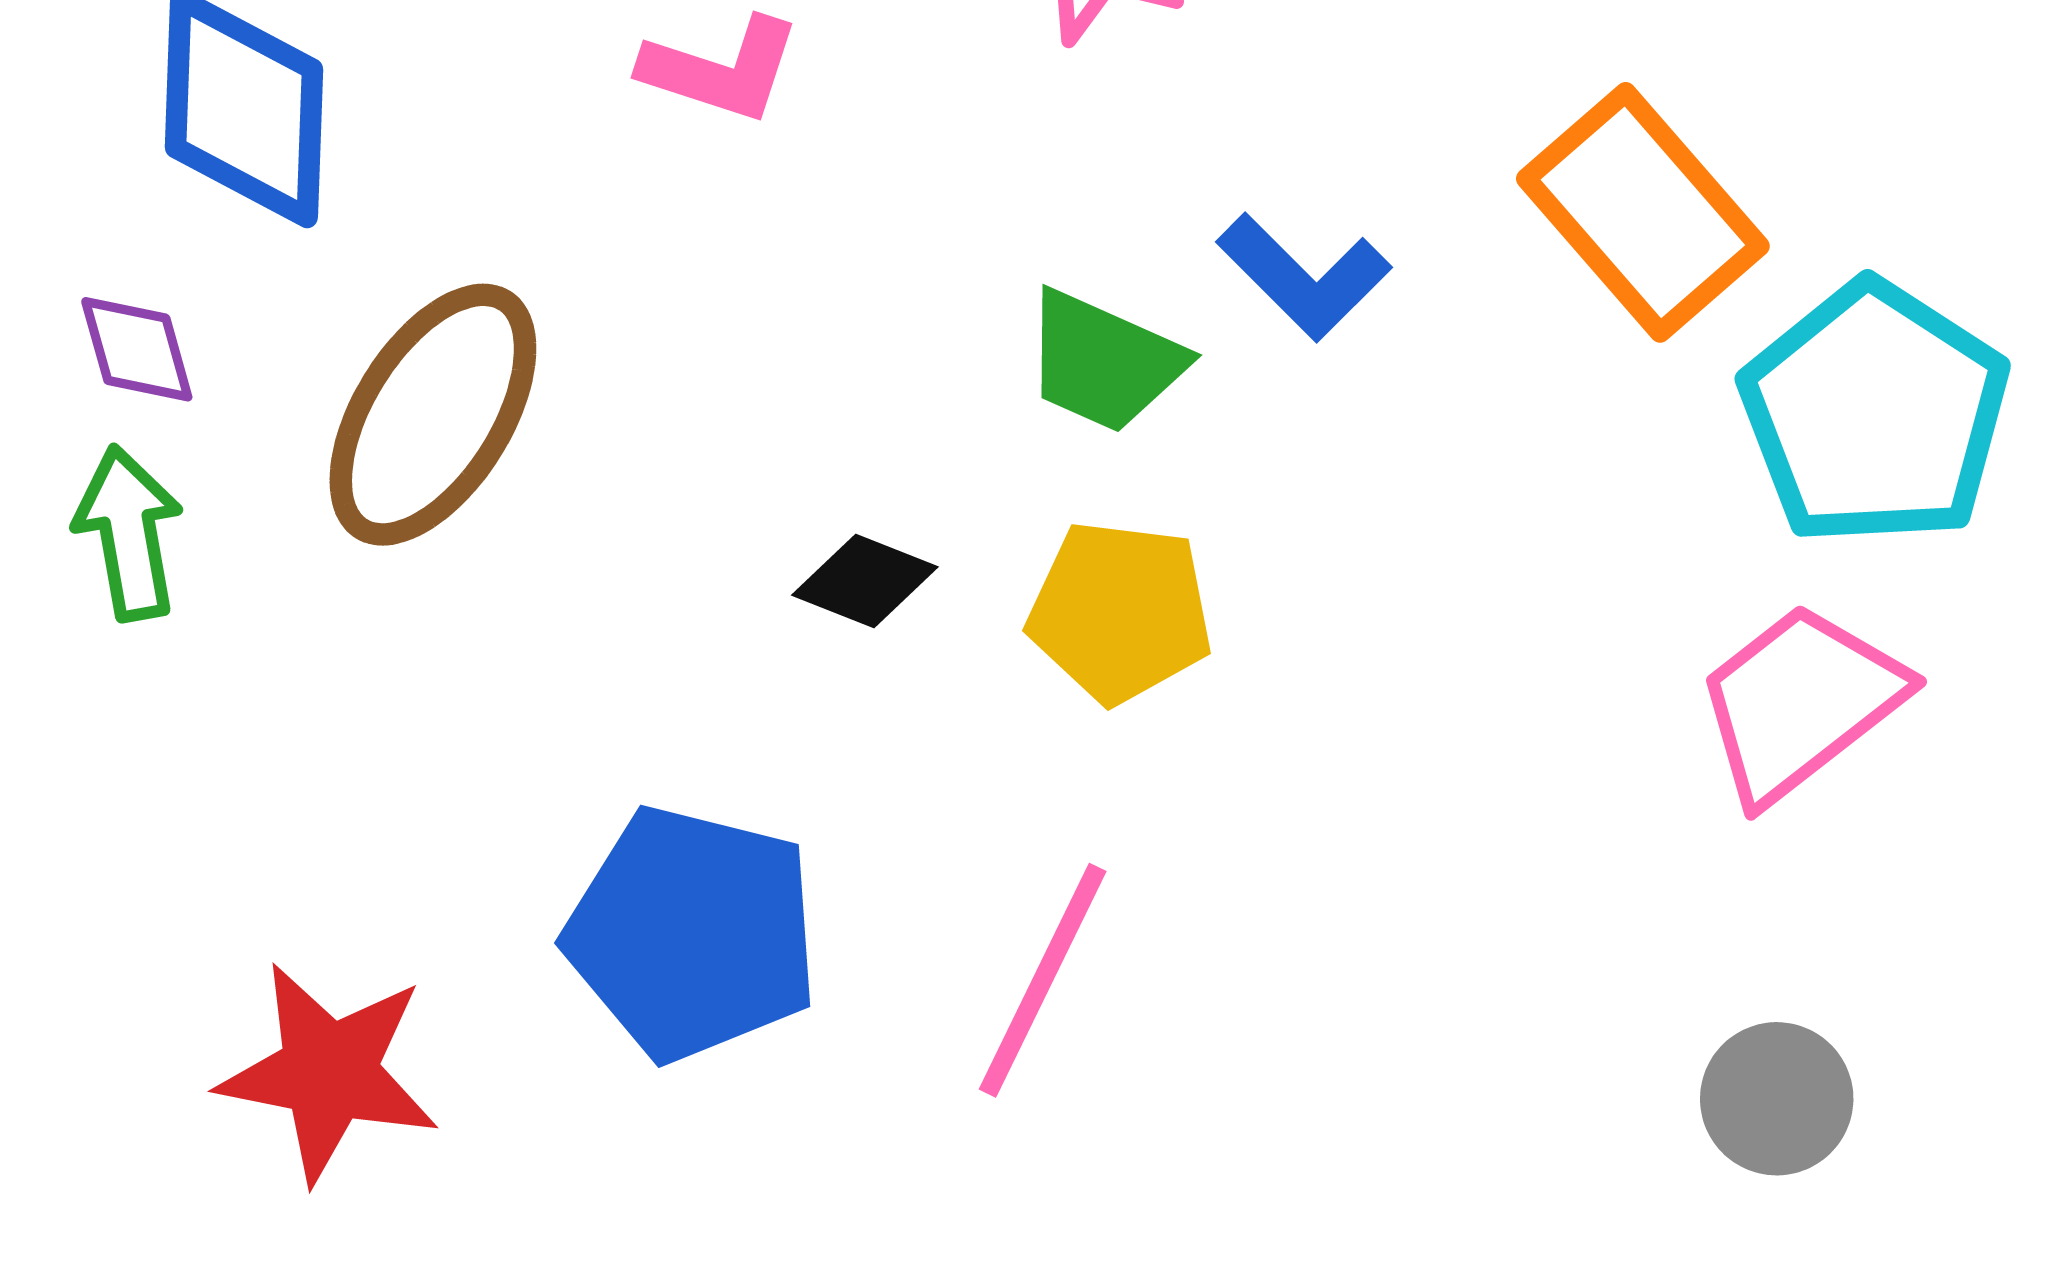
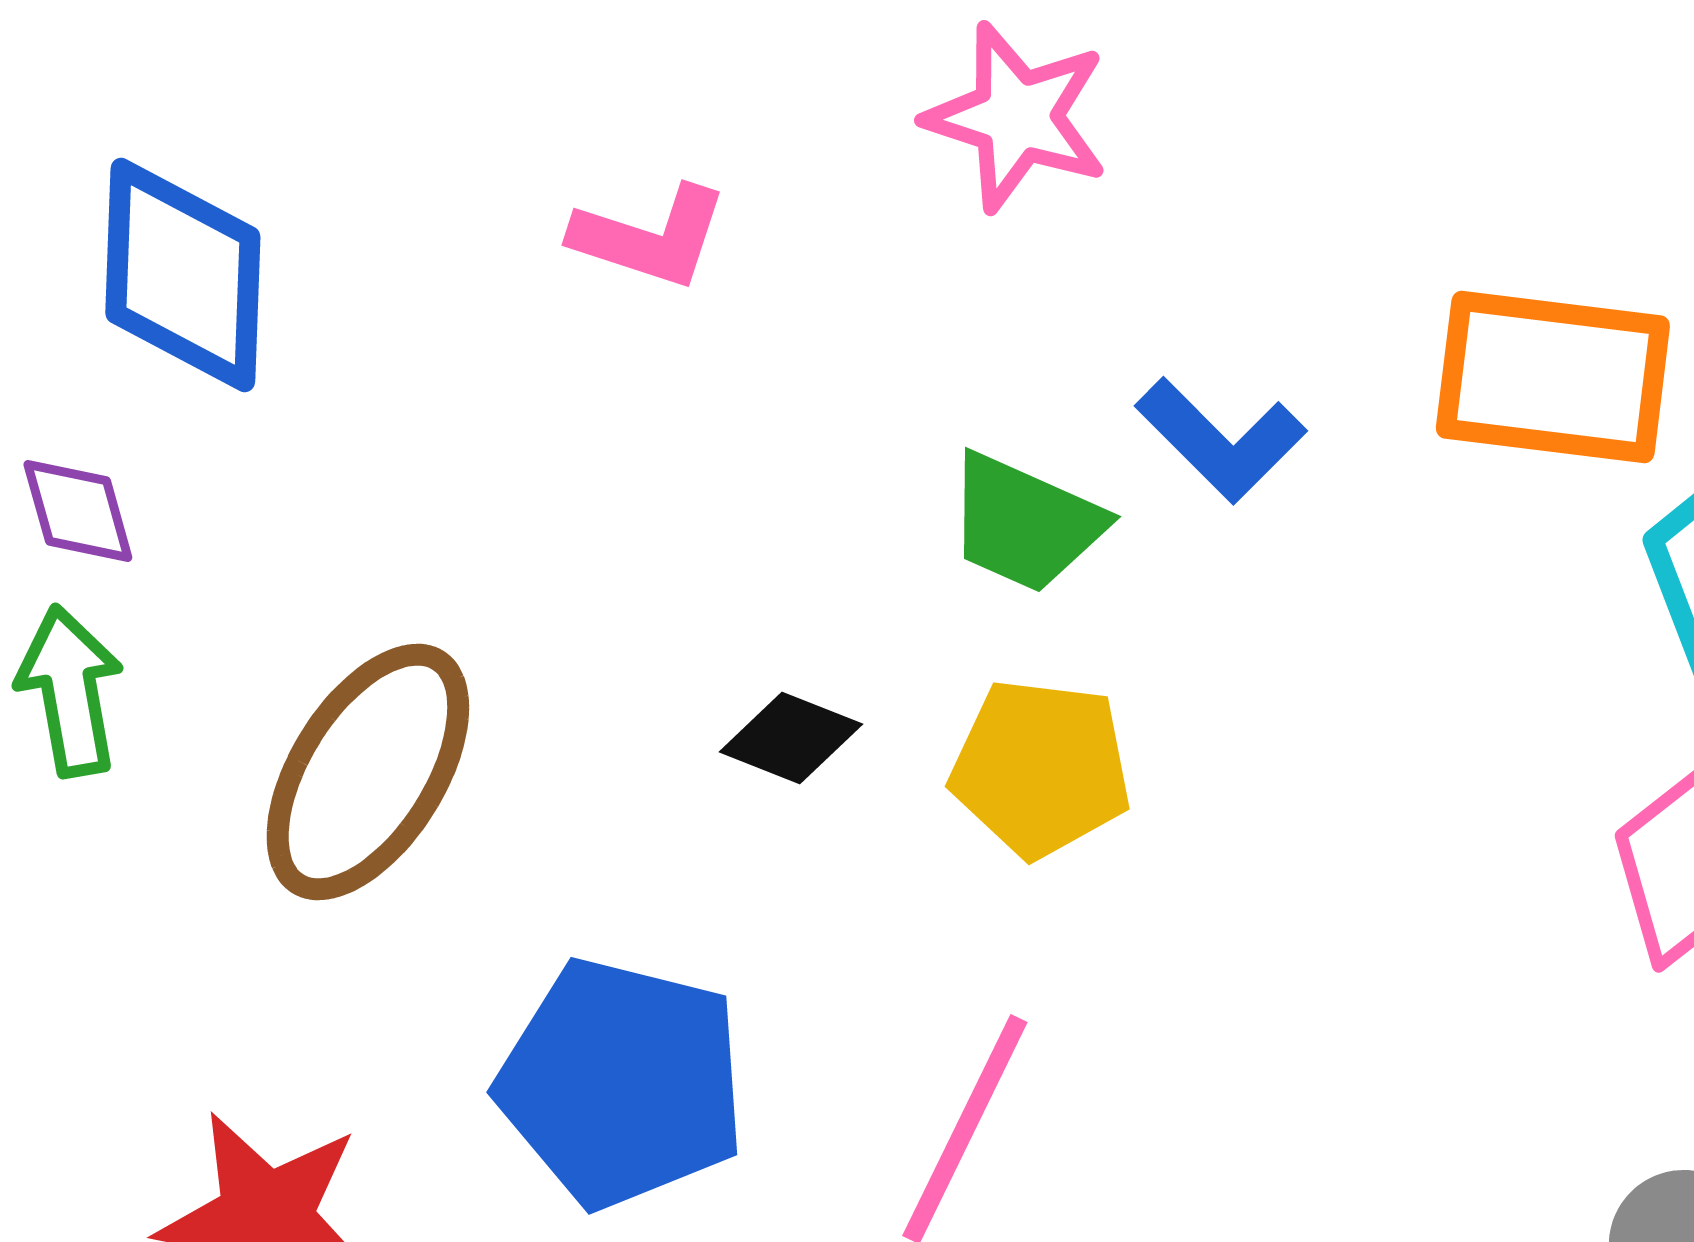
orange rectangle: (1643, 212) -> (1553, 377), turned -42
brown ellipse: (433, 415) -> (368, 772), moved

